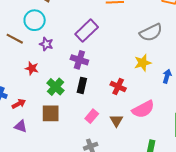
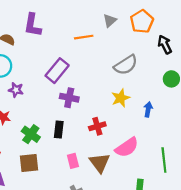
purple cross: (79, 60) -> (69, 98), moved
red cross: (118, 86) -> (97, 126), turned -35
pink rectangle: (92, 116) -> (73, 161), turned -48
brown triangle: (116, 121) -> (100, 163), size x1.5

